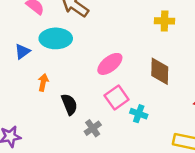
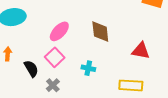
pink square: (117, 97) -> (55, 57), moved

